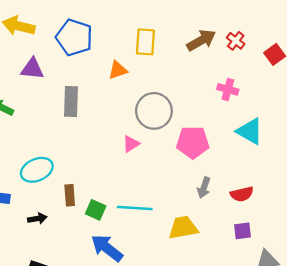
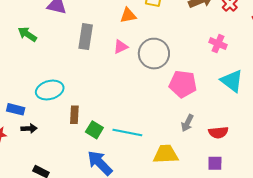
pink triangle: (131, 144) -> (121, 47), moved
black arrow: (37, 219) -> (29, 128), moved

